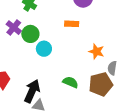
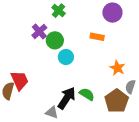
brown pentagon: (101, 84) -> (117, 101), turned -30
black arrow: (32, 91) -> (67, 98), moved

